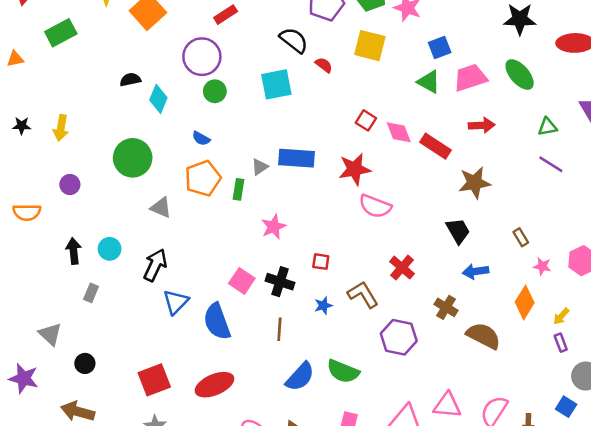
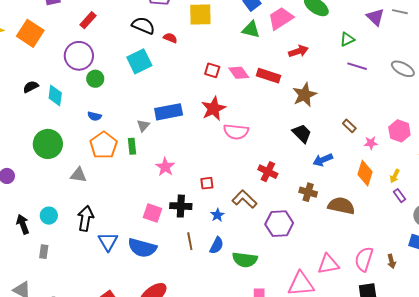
blue semicircle: (217, 322) -> (142, 248), turned -40
blue semicircle: (300, 377) -> (217, 245), moved, size x0.7

